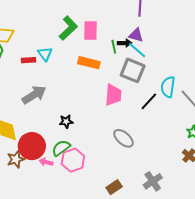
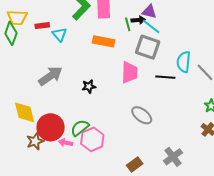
red rectangle: (29, 60) -> (42, 26), moved
black line: (149, 101) -> (165, 77), turned 54
black star: (66, 121) -> (89, 86), moved

